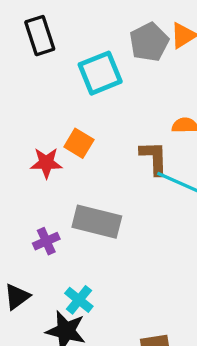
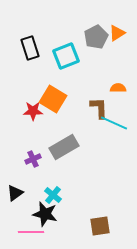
black rectangle: (40, 36) -> (30, 48), moved
orange square: (79, 143) -> (53, 99), size x1.5
gray rectangle: (97, 222) -> (64, 147), turned -44

